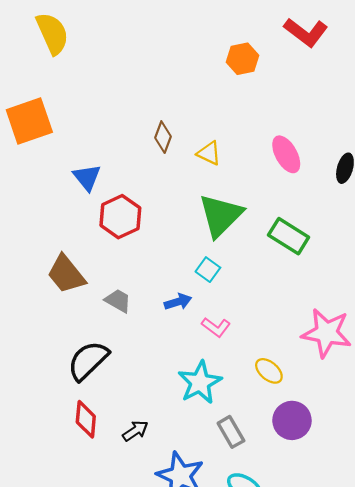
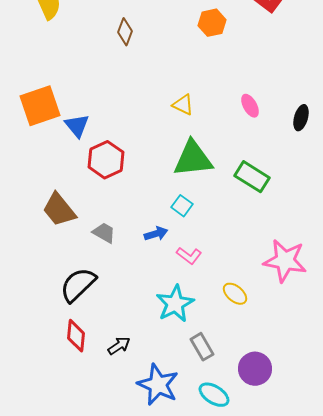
orange square: (29, 121) -> (40, 106), moved
brown diamond: (163, 137) -> (125, 32), moved
pink ellipse: (286, 154) -> (250, 106), size x0.7
green triangle: (221, 215) -> (193, 159), turned 39
purple circle: (292, 420) -> (255, 369), moved

